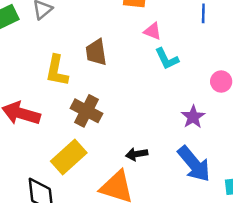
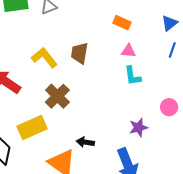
pink triangle: (153, 31) -> (129, 51), turned -35
yellow L-shape: (57, 71) -> (44, 58), turned 112

